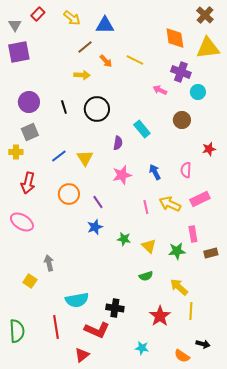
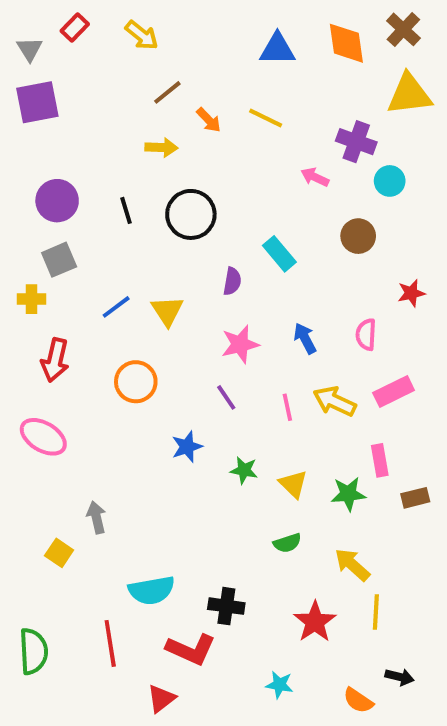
blue triangle: (105, 25) -> (277, 49), moved
orange diamond: (175, 38) -> (346, 43), moved
purple line: (98, 202) -> (226, 397), moved

